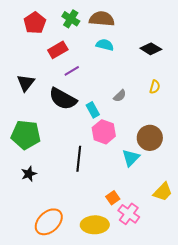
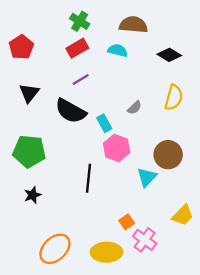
brown semicircle: (102, 19) -> (133, 25), moved
red pentagon: (35, 23) -> (21, 47), moved
red rectangle: (58, 50) -> (77, 48), moved
yellow semicircle: (155, 87) -> (174, 98), size x1.6

